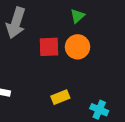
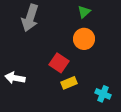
red square: (49, 47) -> (59, 63), moved, turned 36

